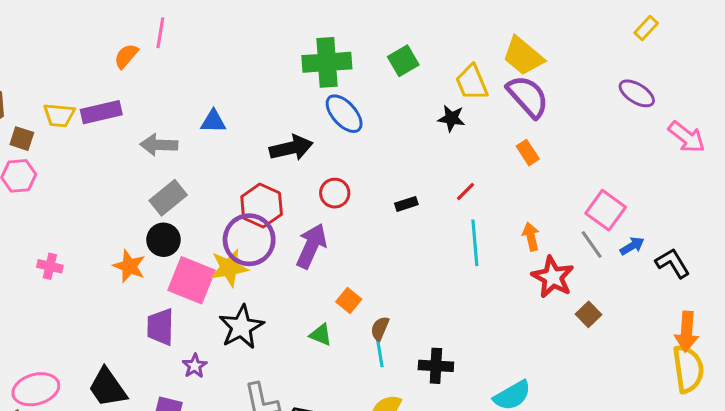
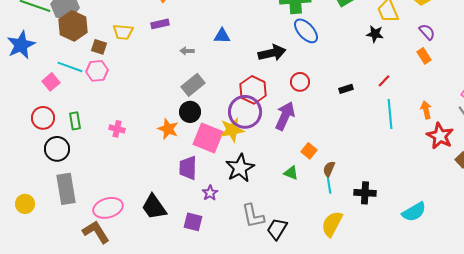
purple semicircle: (528, 97) -> (427, 32), moved, size x0.6
purple rectangle: (101, 112) -> (160, 24), moved, size x0.7
gray arrow: (159, 145) -> (187, 51), size x0.6

